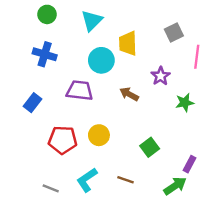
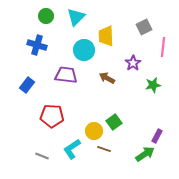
green circle: (47, 14) -> (46, 16), moved
yellow circle: (99, 135) -> (94, 131), moved
green square: (150, 147) -> (114, 122), moved

